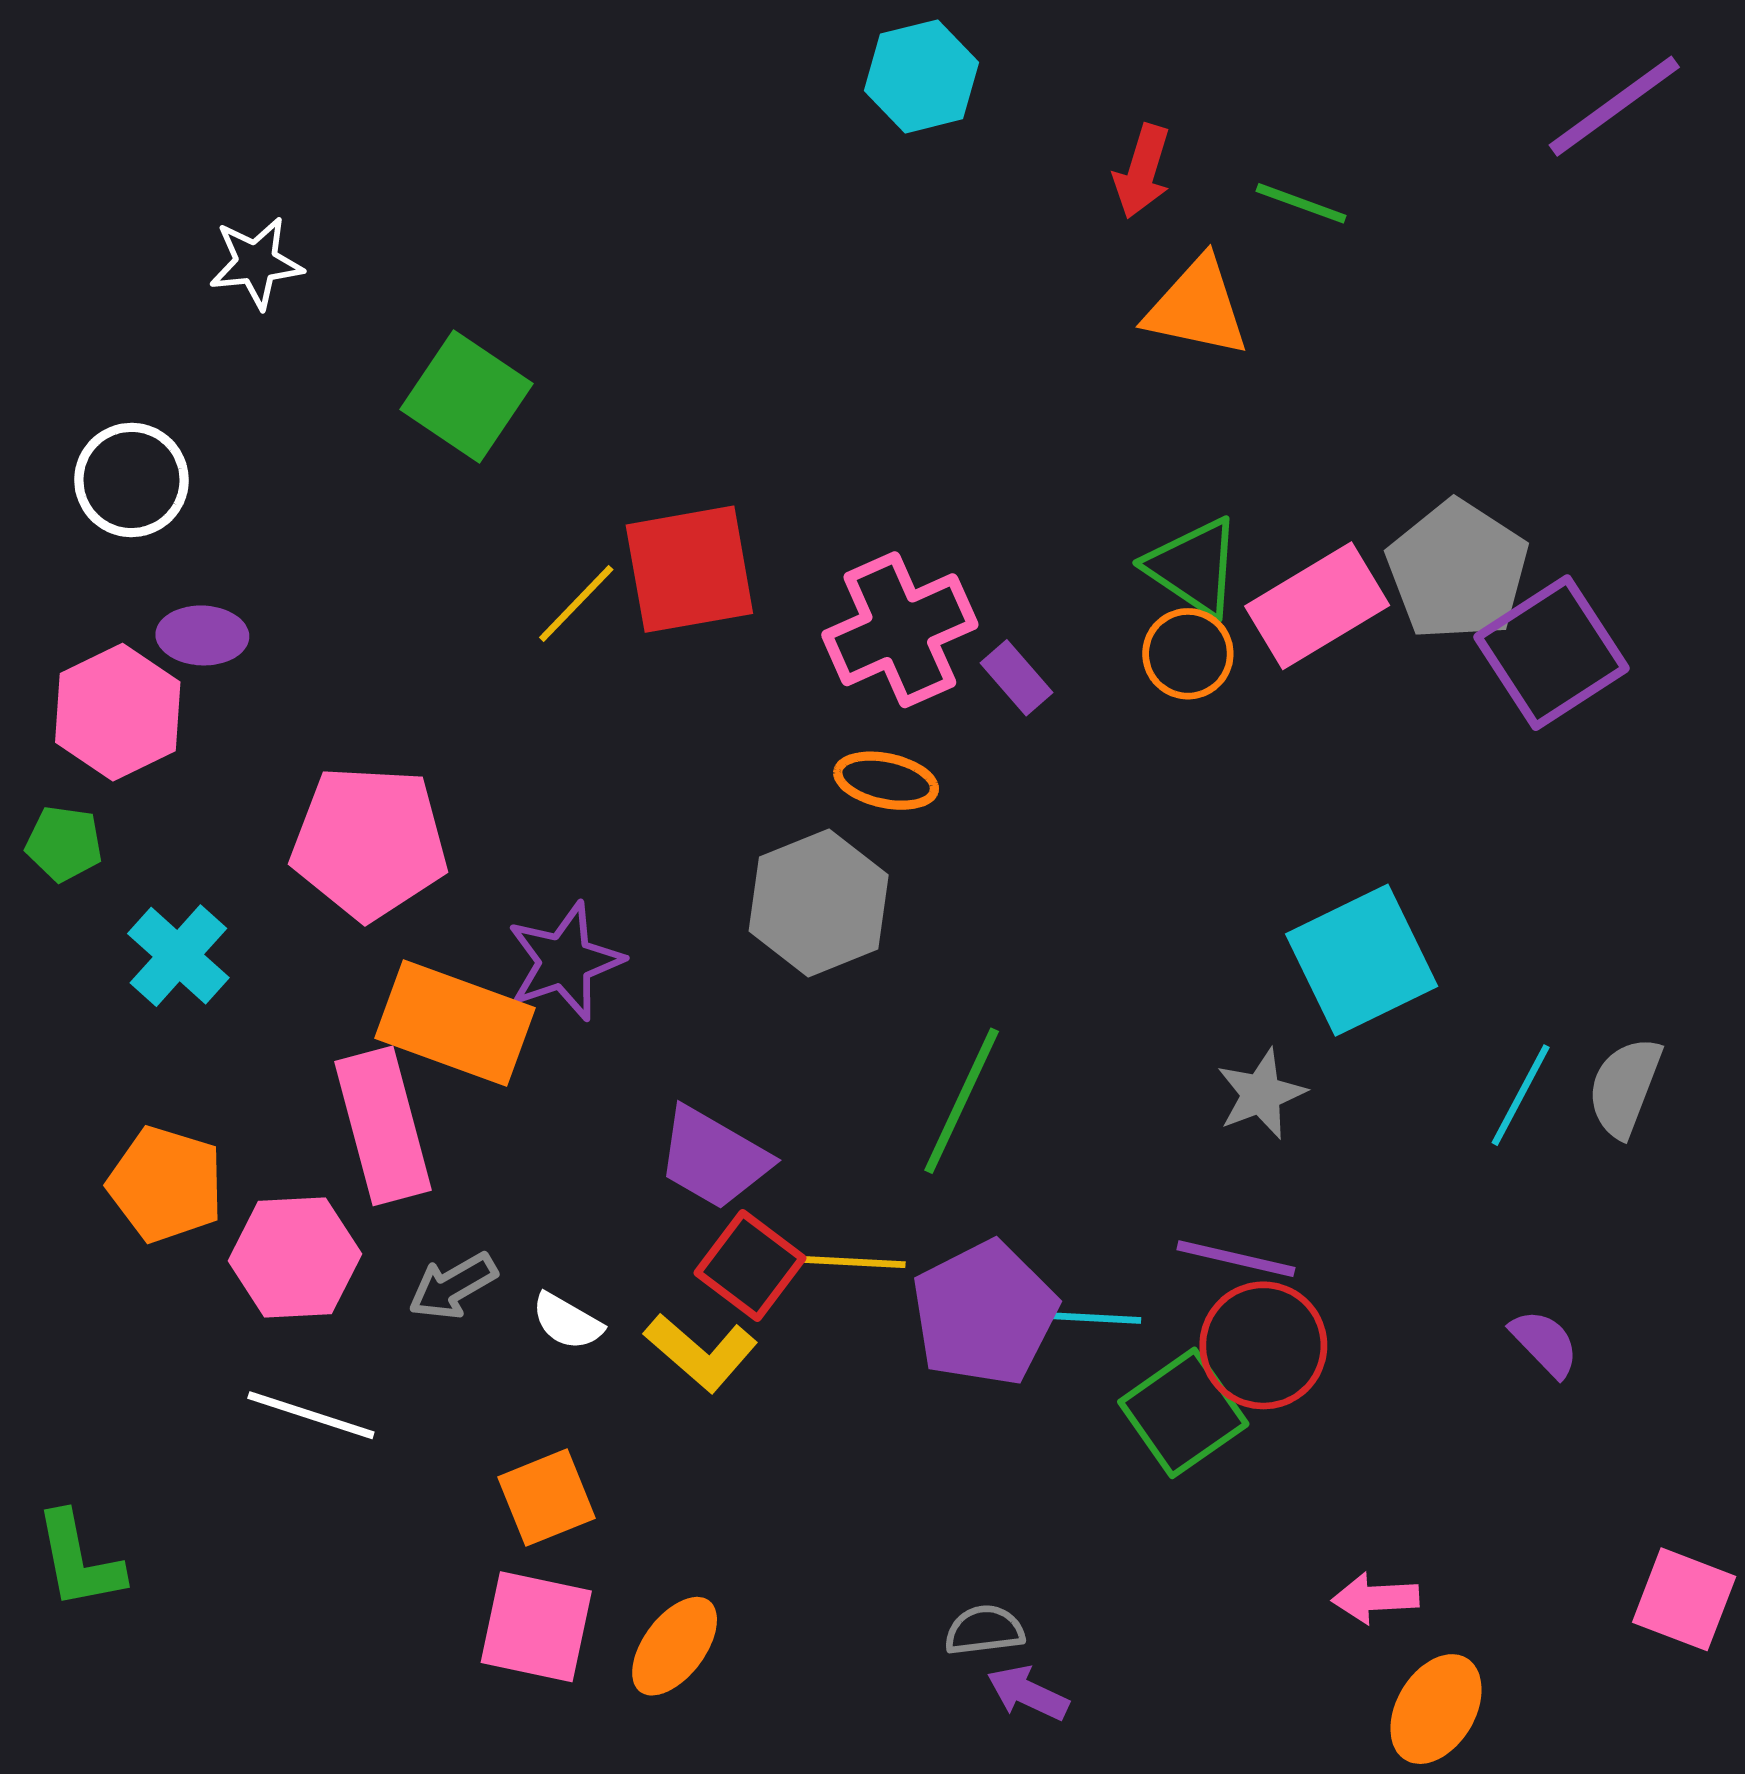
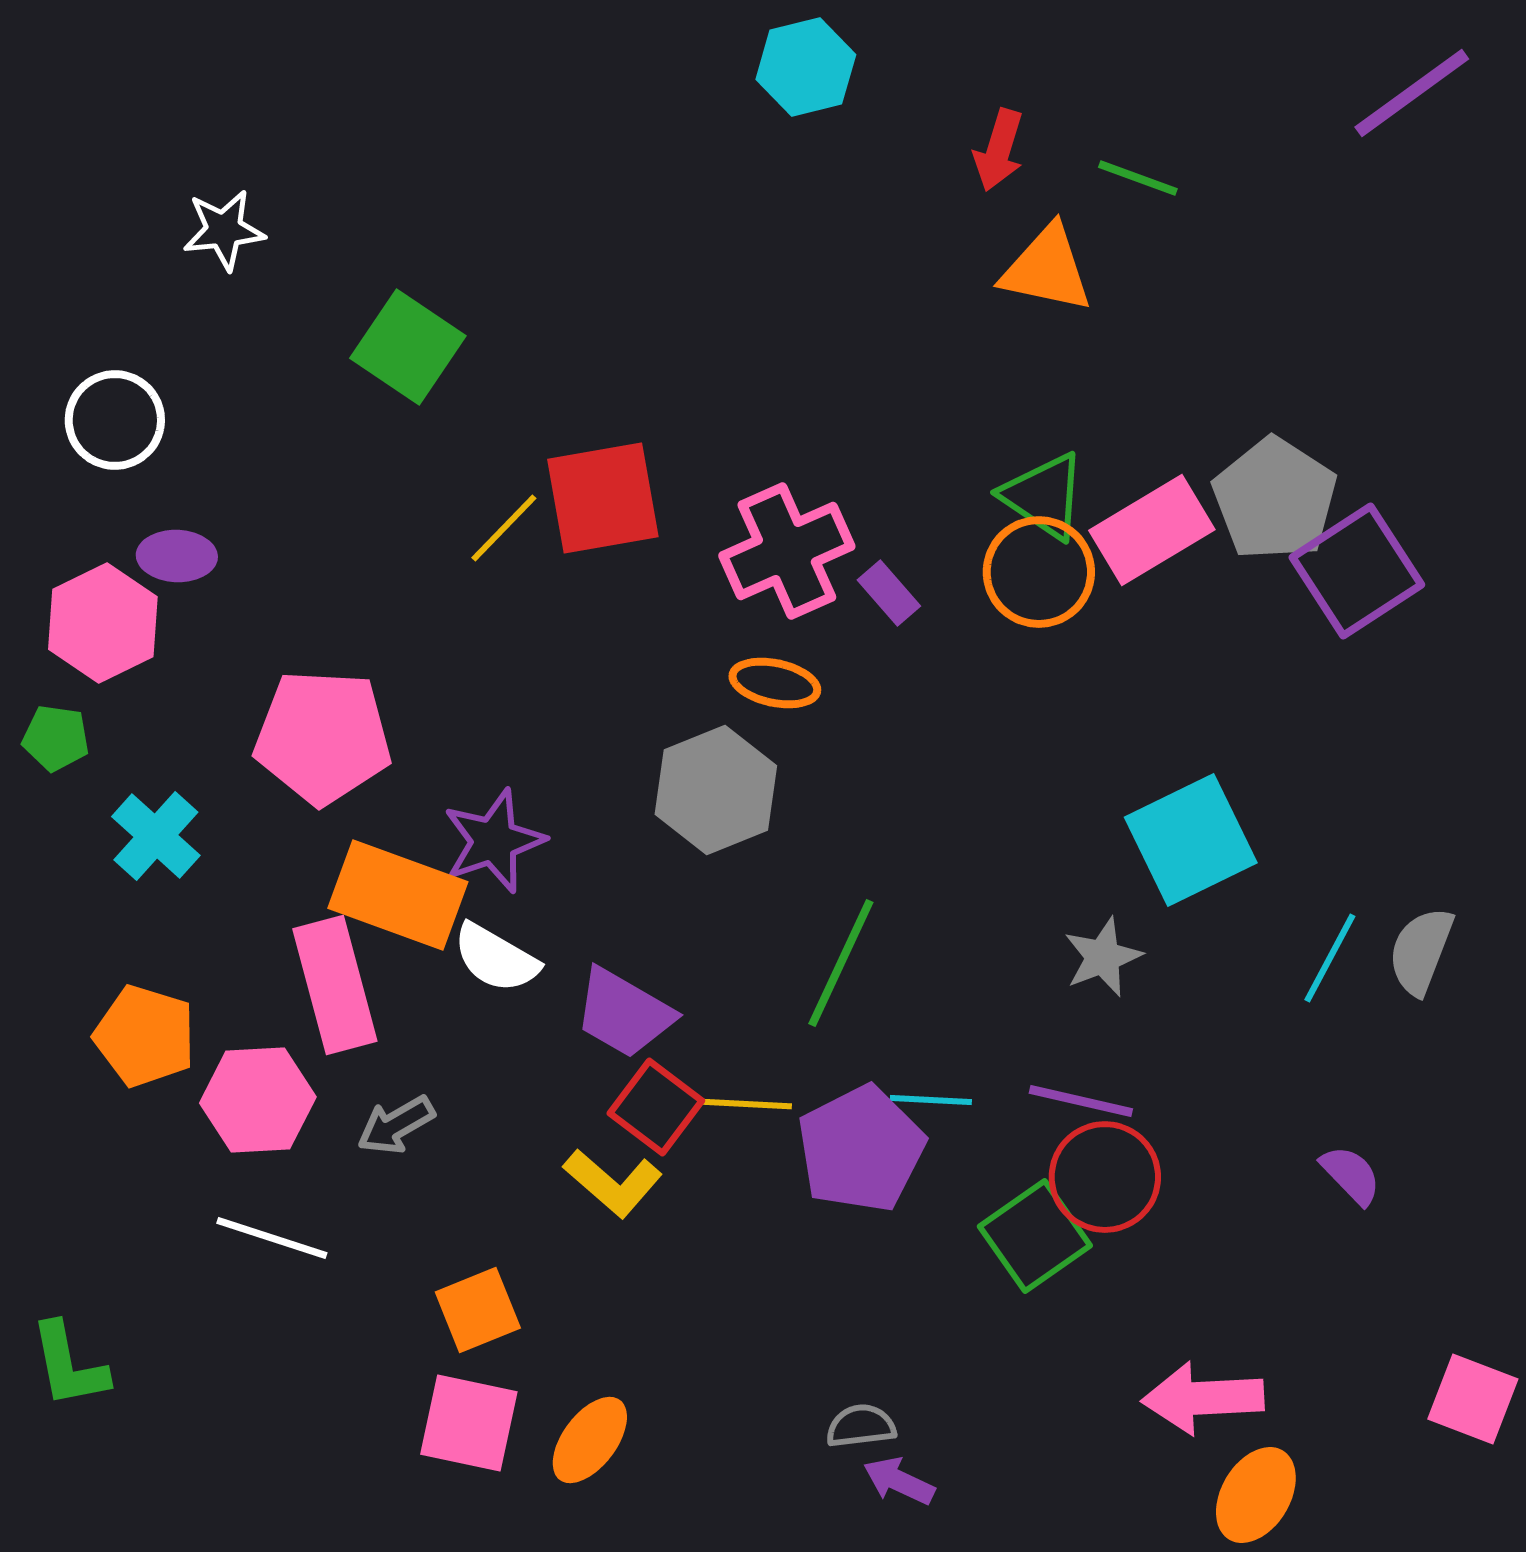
orange circle: (1188, 654) -> (1039, 572), size x1.4
cyan line: (1094, 1318) -> (931, 1100), moved
white semicircle: (567, 1321) -> (496, 958), moved, size x1.4
pink arrow: (1375, 1598) -> (1203, 1398), size x1.6

